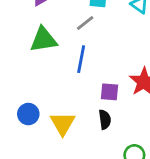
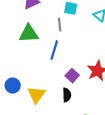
gray line: (85, 23) -> (60, 25), turned -64
purple square: (110, 92) -> (72, 76), turned 32

